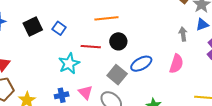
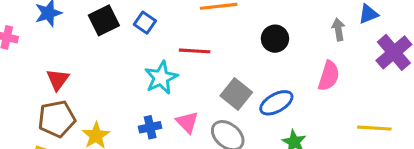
black circle: (118, 41) -> (275, 39), moved
blue ellipse: (141, 64) -> (276, 103), moved

